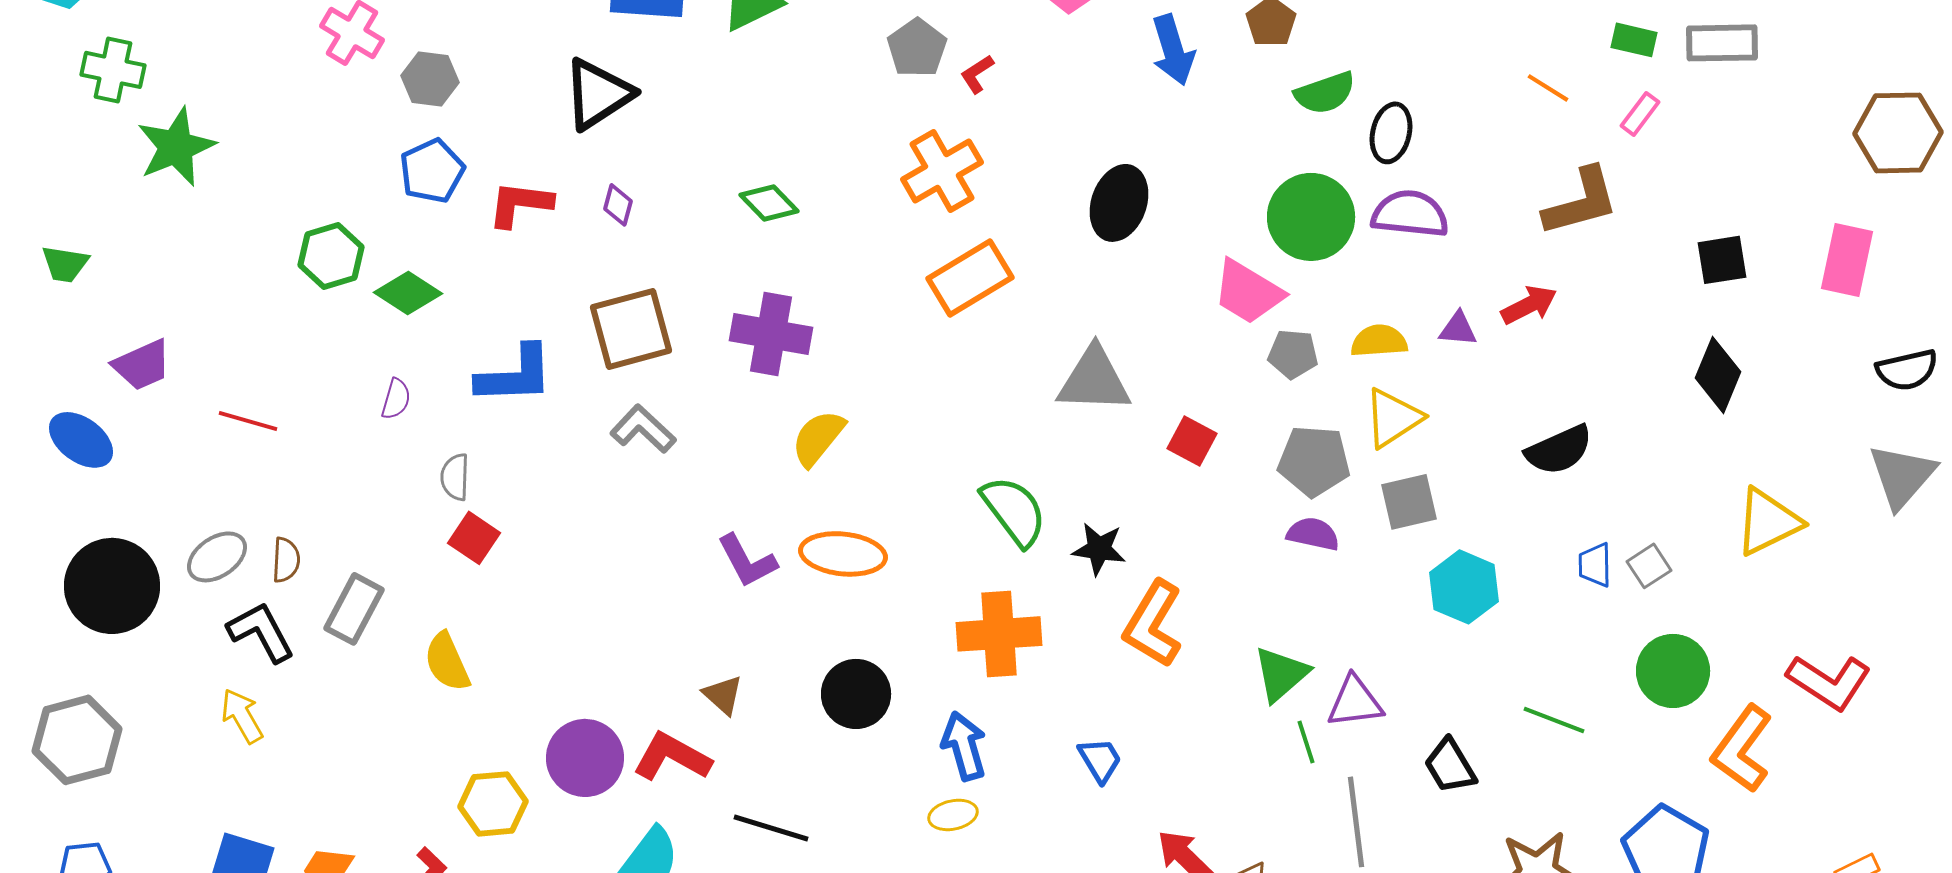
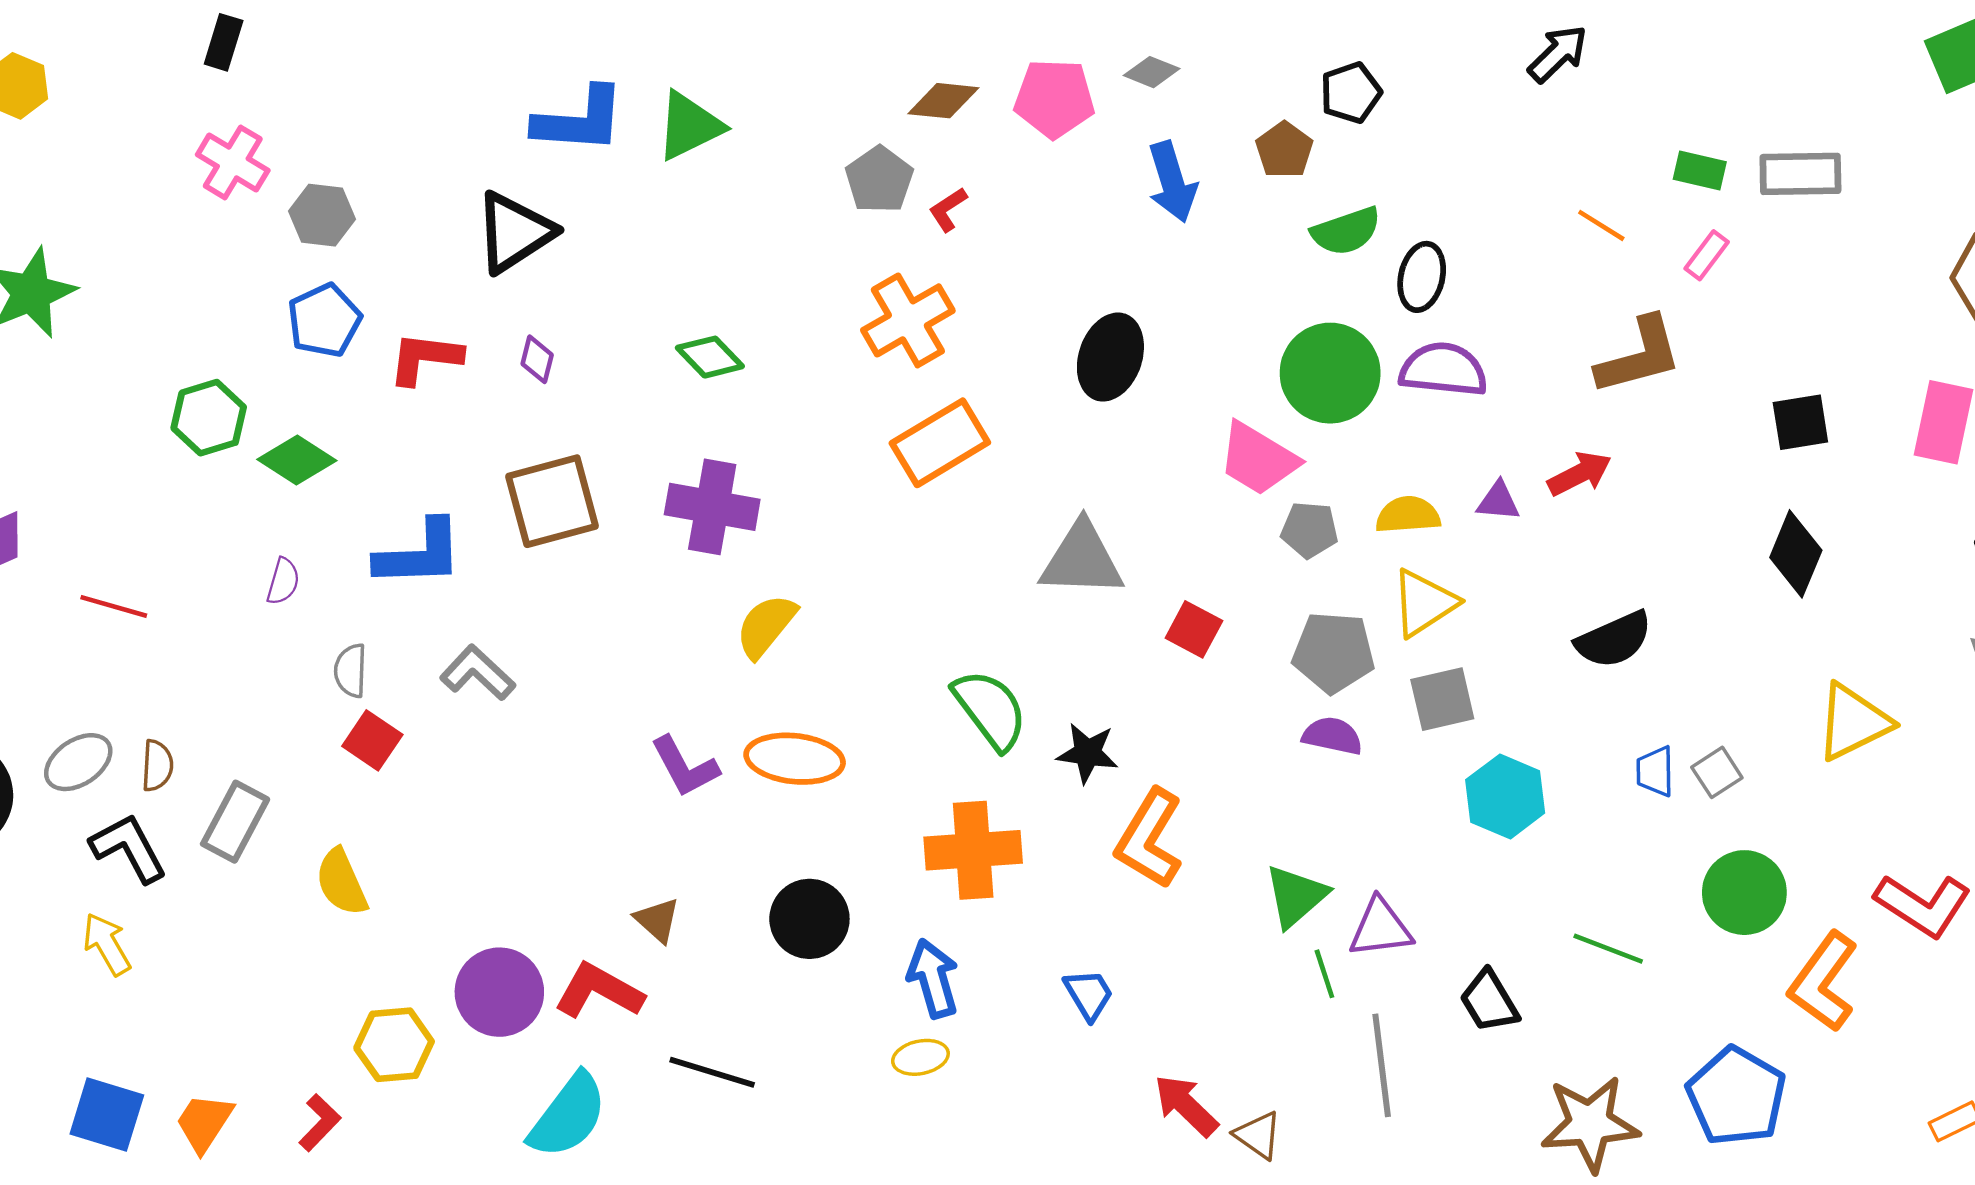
gray L-shape: (643, 429) -> (478, 673), moved

